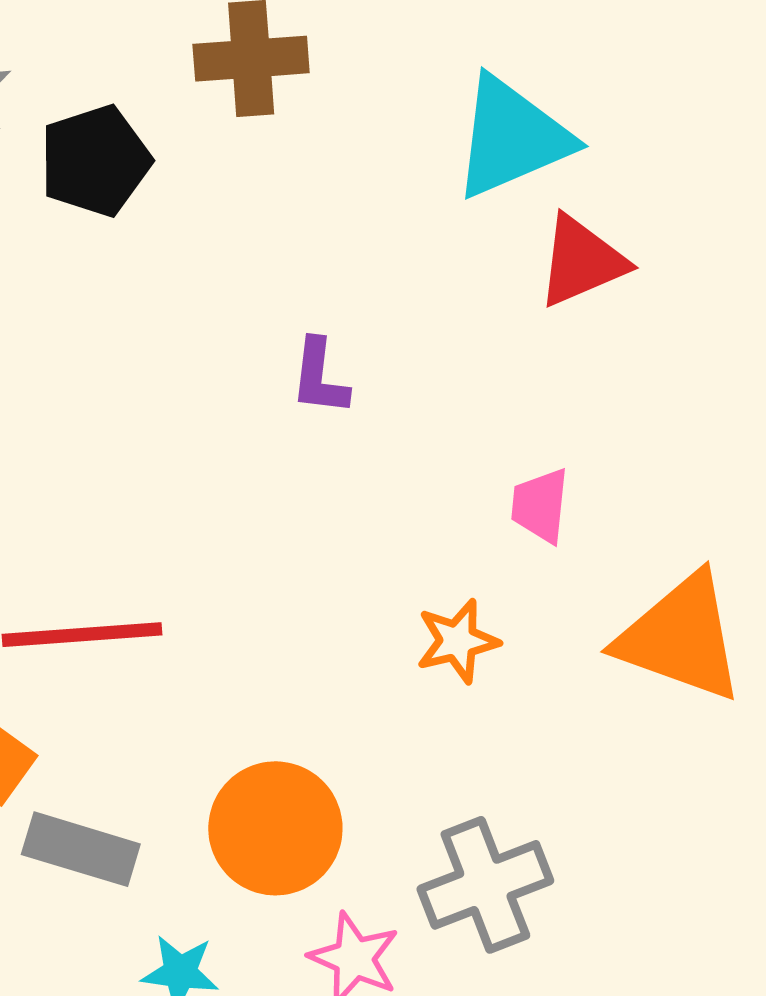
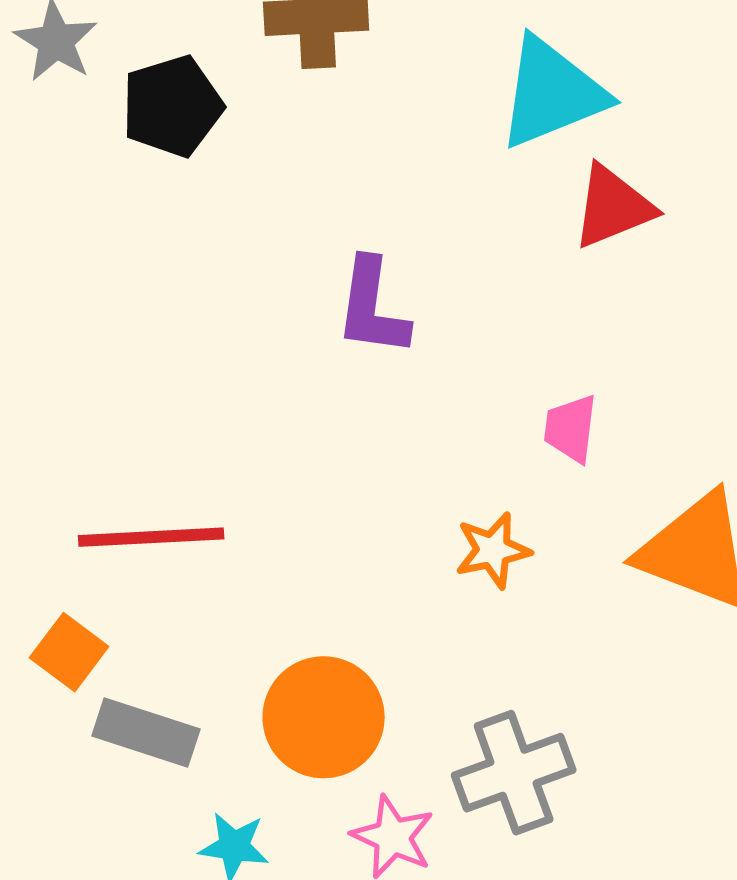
purple L-shape: (320, 377) -> (372, 307), size x1.4

